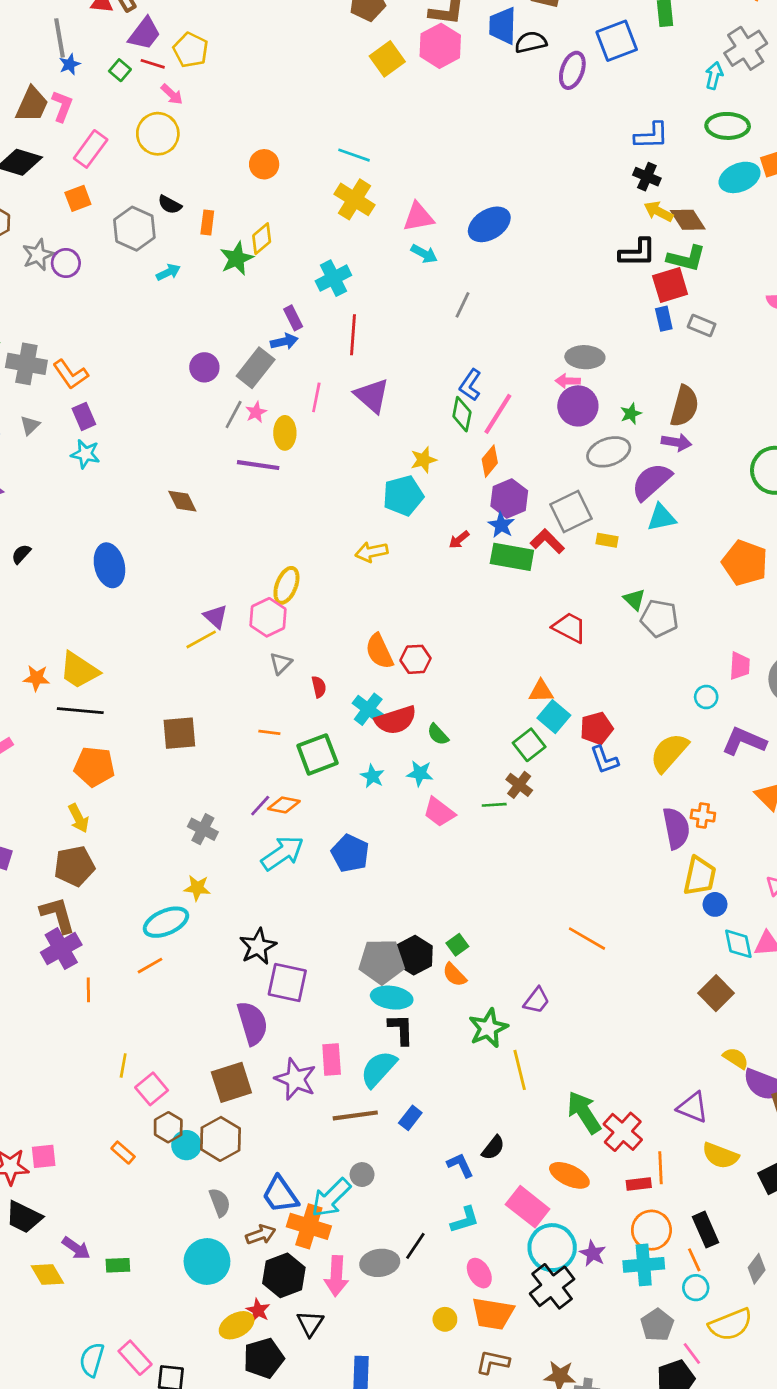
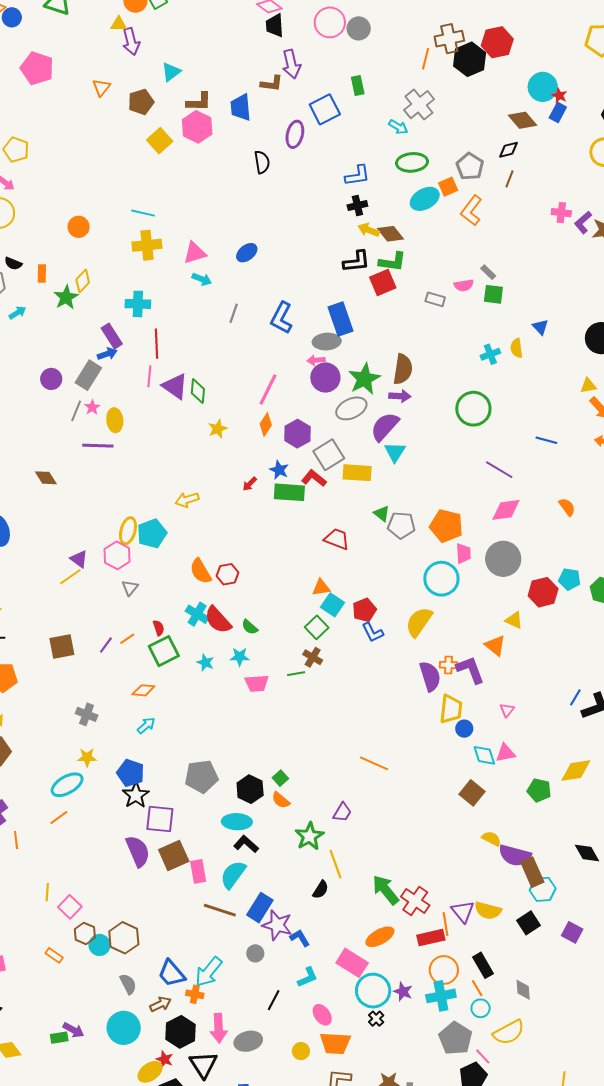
black semicircle: (531, 42) -> (262, 162), moved, turned 100
cyan arrow: (714, 76) -> (398, 127), turned 114
black cross: (647, 177) -> (357, 206), turned -30
yellow cross: (354, 199) -> (147, 245), turned -32
blue ellipse: (489, 224) -> (247, 253), size x0.7
cyan cross: (333, 278) -> (138, 304), turned 35
purple rectangle: (293, 318) -> (112, 336), size x1.4
blue rectangle: (664, 319) -> (340, 319), moved, size x1.8
gray rectangle: (702, 326) -> (435, 299), moved
blue L-shape: (470, 385) -> (281, 318), moved, size x1.4
pink line: (316, 397) -> (149, 376), moved
green diamond: (462, 414) -> (198, 391), moved
green star: (631, 414) -> (364, 379), size x2.0
cyan pentagon: (403, 496) -> (152, 534), moved
purple hexagon: (509, 498) -> (297, 434), moved
cyan triangle: (661, 518) -> (395, 452), turned -40
yellow rectangle: (607, 540) -> (357, 473), size x1.8
orange pentagon: (745, 563) -> (446, 526), moved
red semicircle: (319, 687) -> (159, 628), moved
cyan circle: (706, 697) -> (441, 579), size x2.0
red semicircle: (396, 720) -> (218, 620), turned 72
orange line: (269, 732) -> (127, 639), turned -35
purple L-shape: (744, 741) -> (470, 670), moved, turned 52
purple line: (260, 806) -> (106, 645), moved
pink trapezoid: (439, 812) -> (257, 683), turned -35
cyan arrow: (282, 853) -> (146, 725), size x0.6
blue pentagon: (350, 853) -> (131, 773), moved
gray pentagon: (382, 962) -> (201, 776), moved
black L-shape: (401, 1029) -> (246, 844), turned -40
purple star: (296, 1079) -> (277, 925), moved
brown square: (231, 1082) -> (174, 856), moved
purple triangle: (693, 1107) -> (463, 912), moved, turned 35
brown line: (355, 1115) -> (220, 910), turned 32
blue rectangle: (410, 1118) -> (260, 908), size x1.6
black semicircle: (493, 1148) -> (321, 890), moved
gray circle: (362, 1175) -> (255, 953), moved
orange ellipse: (569, 1175) -> (380, 937), turned -48
red rectangle: (639, 1184) -> (431, 938), size x1.5
orange cross: (309, 1226) -> (195, 994), size x0.6
purple arrow: (76, 1248) -> (74, 1030), moved
gray ellipse: (380, 1263) -> (248, 1041), moved
gray diamond: (757, 1269) -> (523, 990), turned -35
black cross: (552, 1286) -> (376, 1019), size x0.5
black triangle: (310, 1323) -> (203, 1065), size x1.4
gray pentagon: (657, 1325) -> (455, 1038), size x1.4

